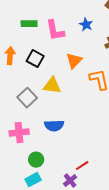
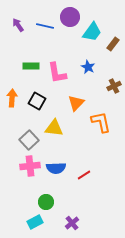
pink cross: (19, 133) -> (30, 166), moved
green circle: (36, 160) -> (46, 202), moved
red line: (82, 166) -> (84, 175), moved

